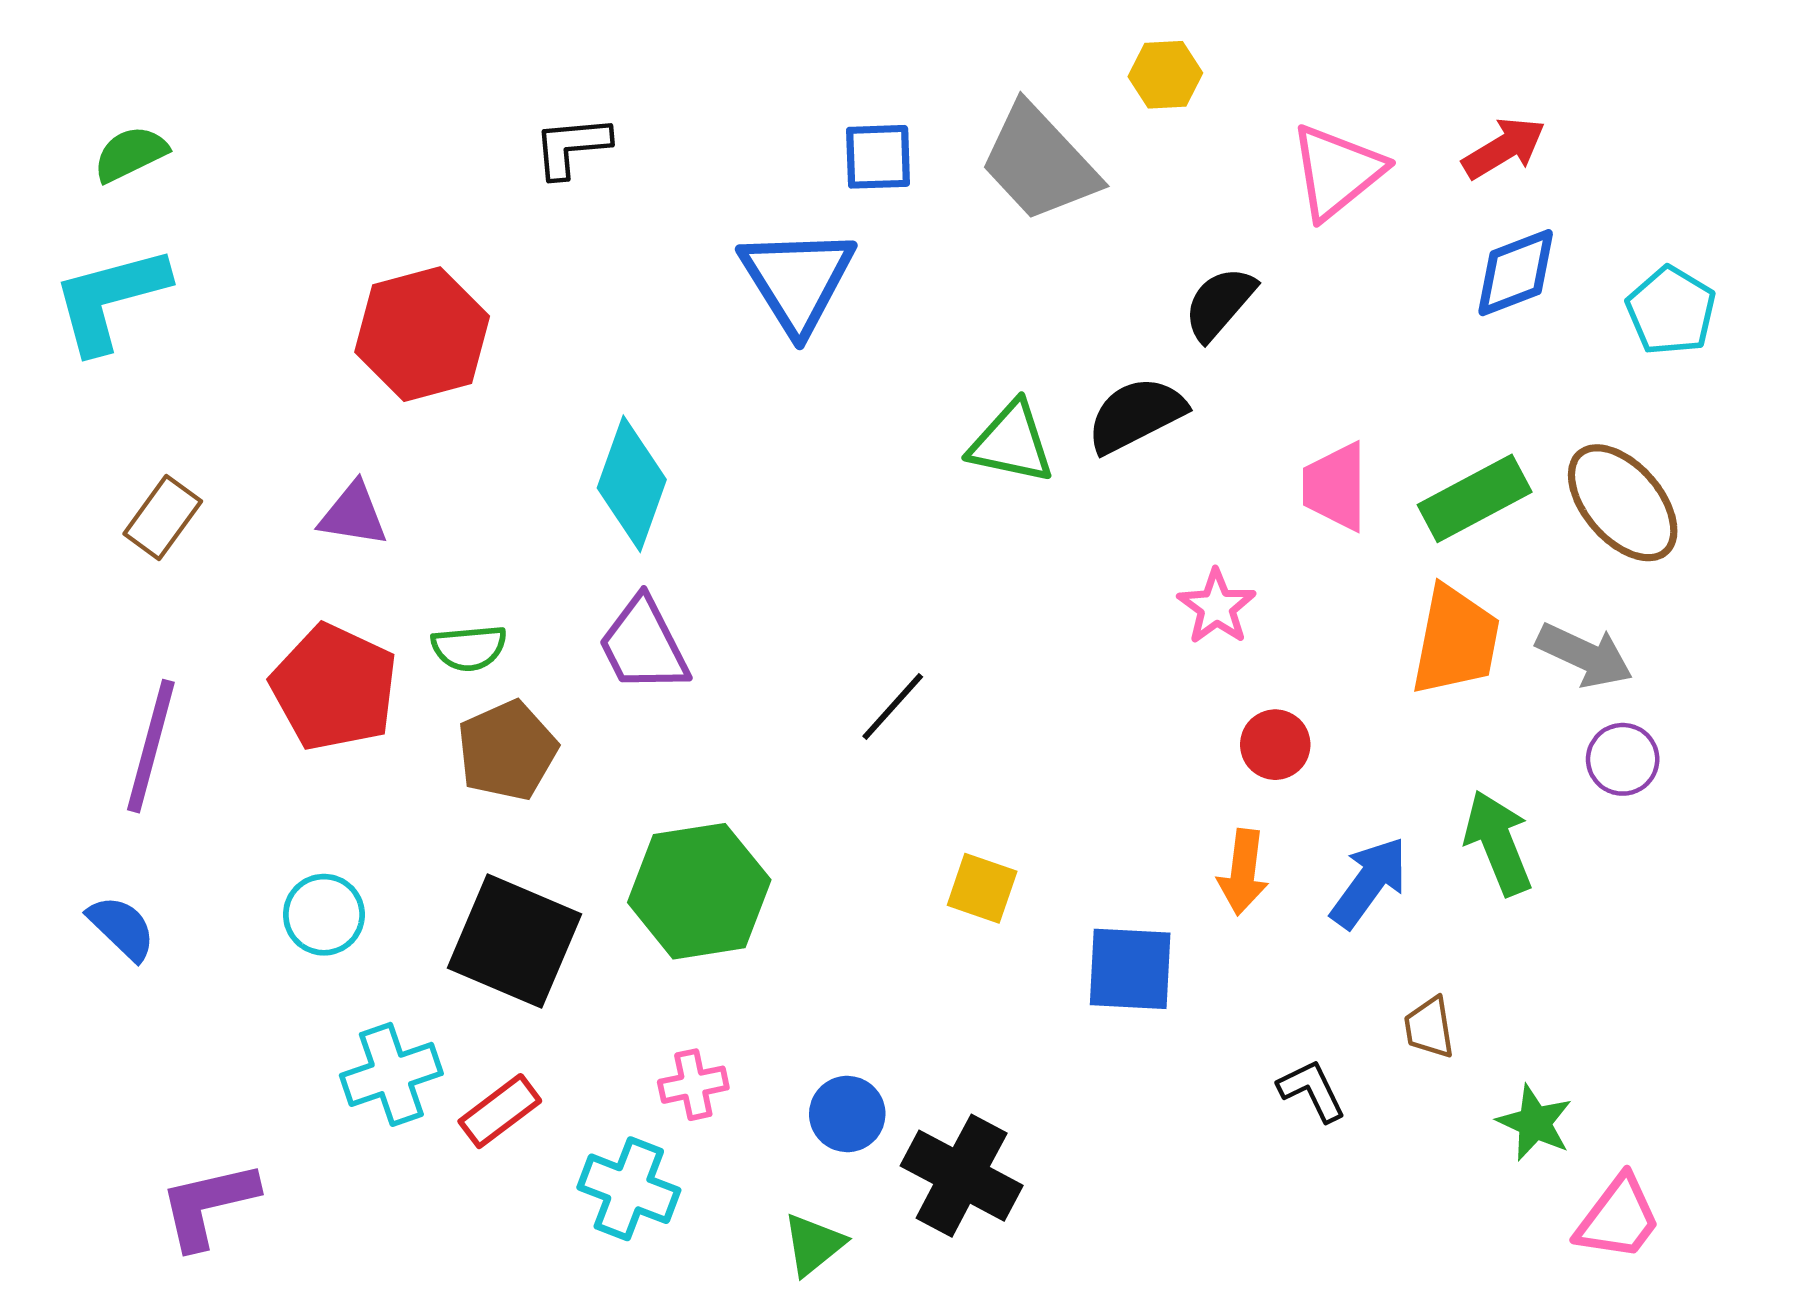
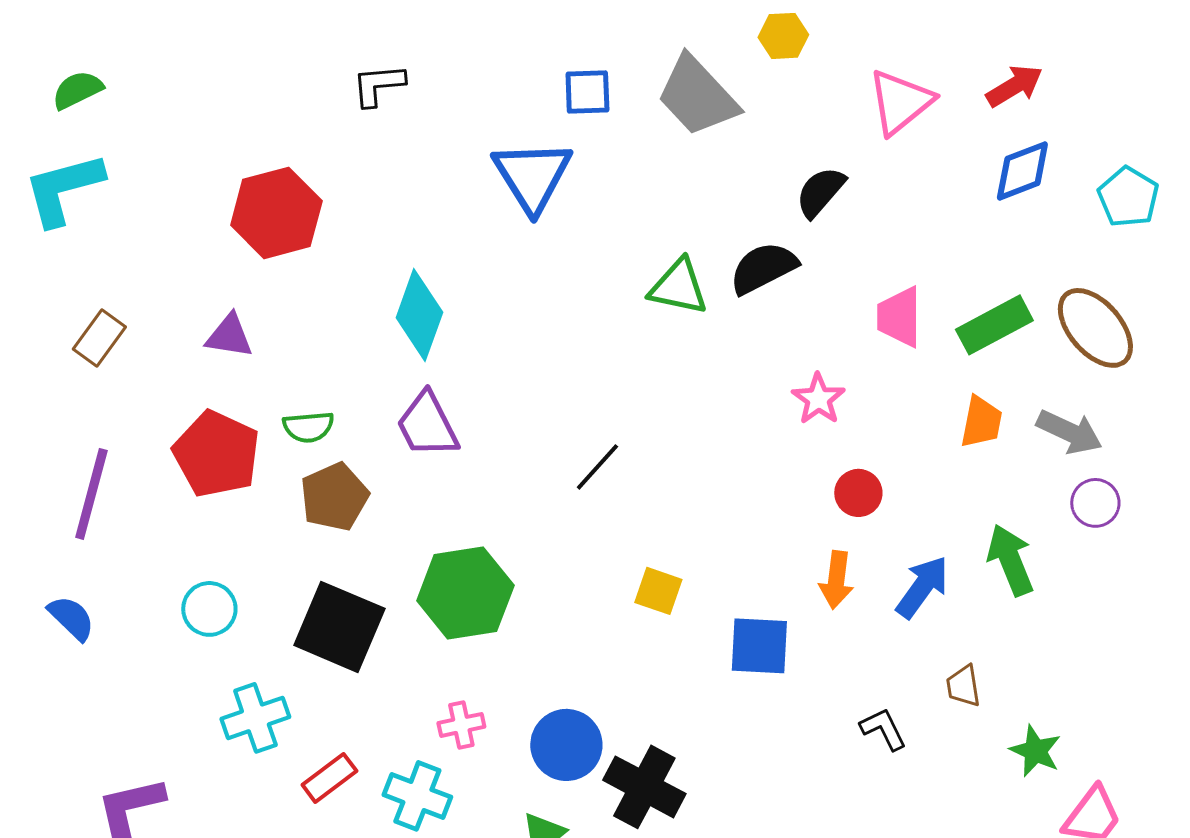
orange trapezoid: (1456, 641) -> (981, 422), size x0.7
red rectangle: (500, 1111) -> (329, 778), moved
blue circle: (847, 1114) -> (566, 745), size x1.4

